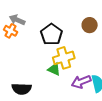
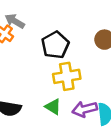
green triangle: (54, 69) -> (53, 107), moved

